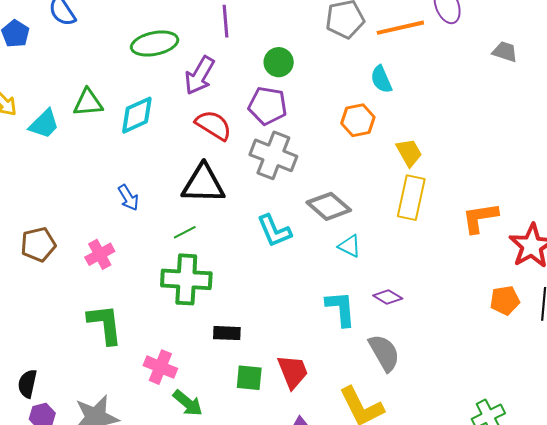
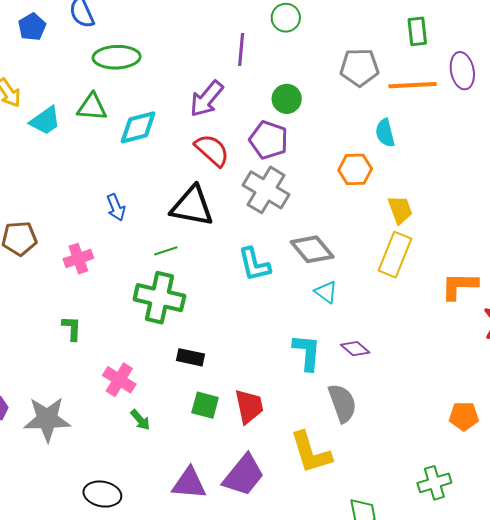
green ellipse: (155, 44) -> (117, 57), moved
orange pentagon: (505, 300) -> (464, 416), moved
green L-shape: (105, 324) -> (72, 328), size x0.6
green arrow: (188, 403) -> (140, 420), size x0.7

